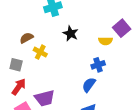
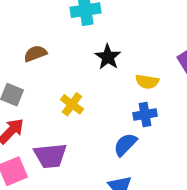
yellow semicircle: (105, 41) -> (147, 82), moved
yellow cross: (40, 52) -> (72, 104), moved

